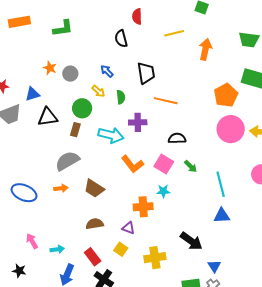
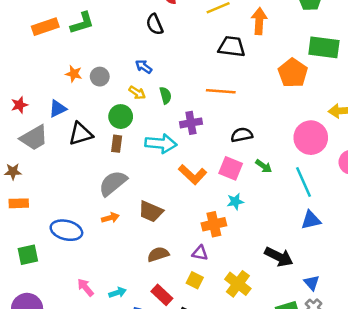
orange rectangle: (19, 22) -> (45, 27), moved
black trapezoid: (146, 73) -> (232, 47), moved, turned -65
pink circle: (231, 129) -> (311, 138), moved
yellow cross: (155, 258) -> (238, 284), turned -35

